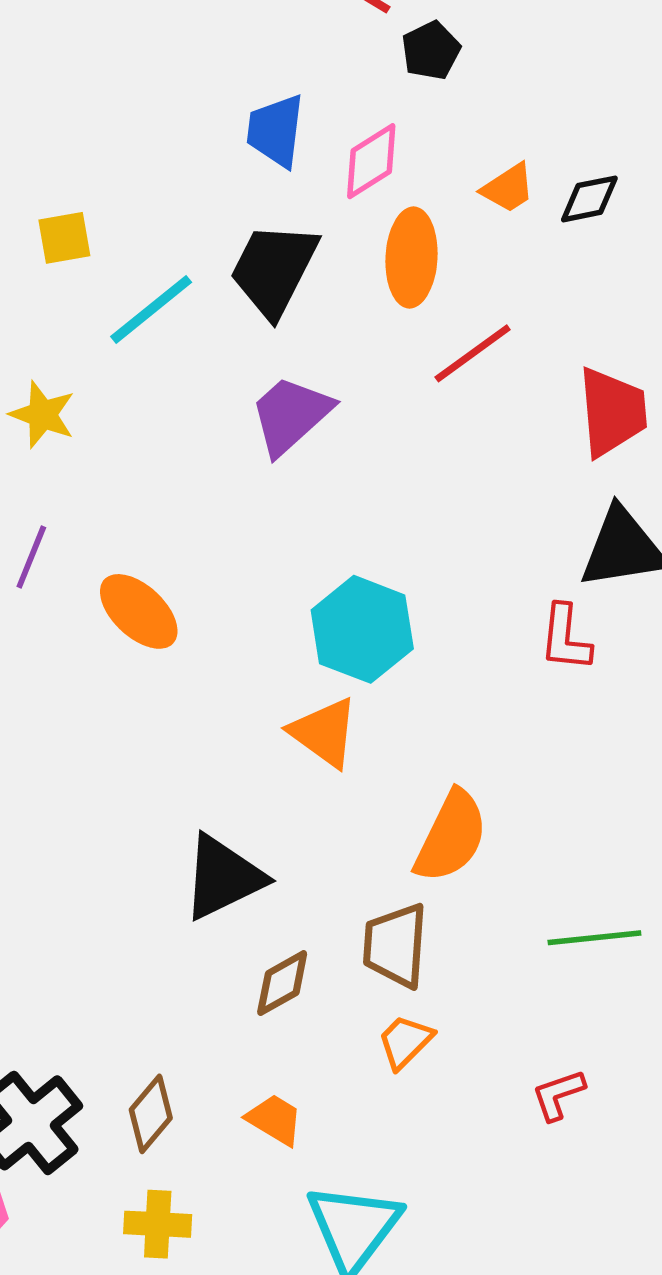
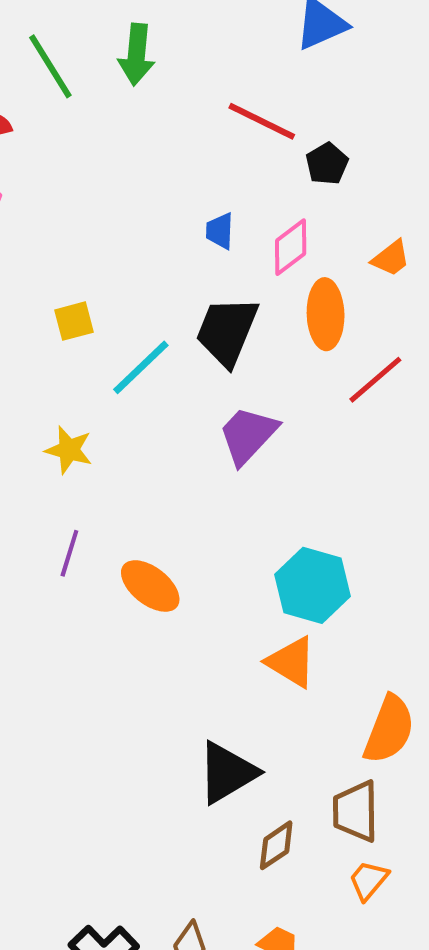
blue trapezoid: (276, 131) -> (220, 231), size x0.7

